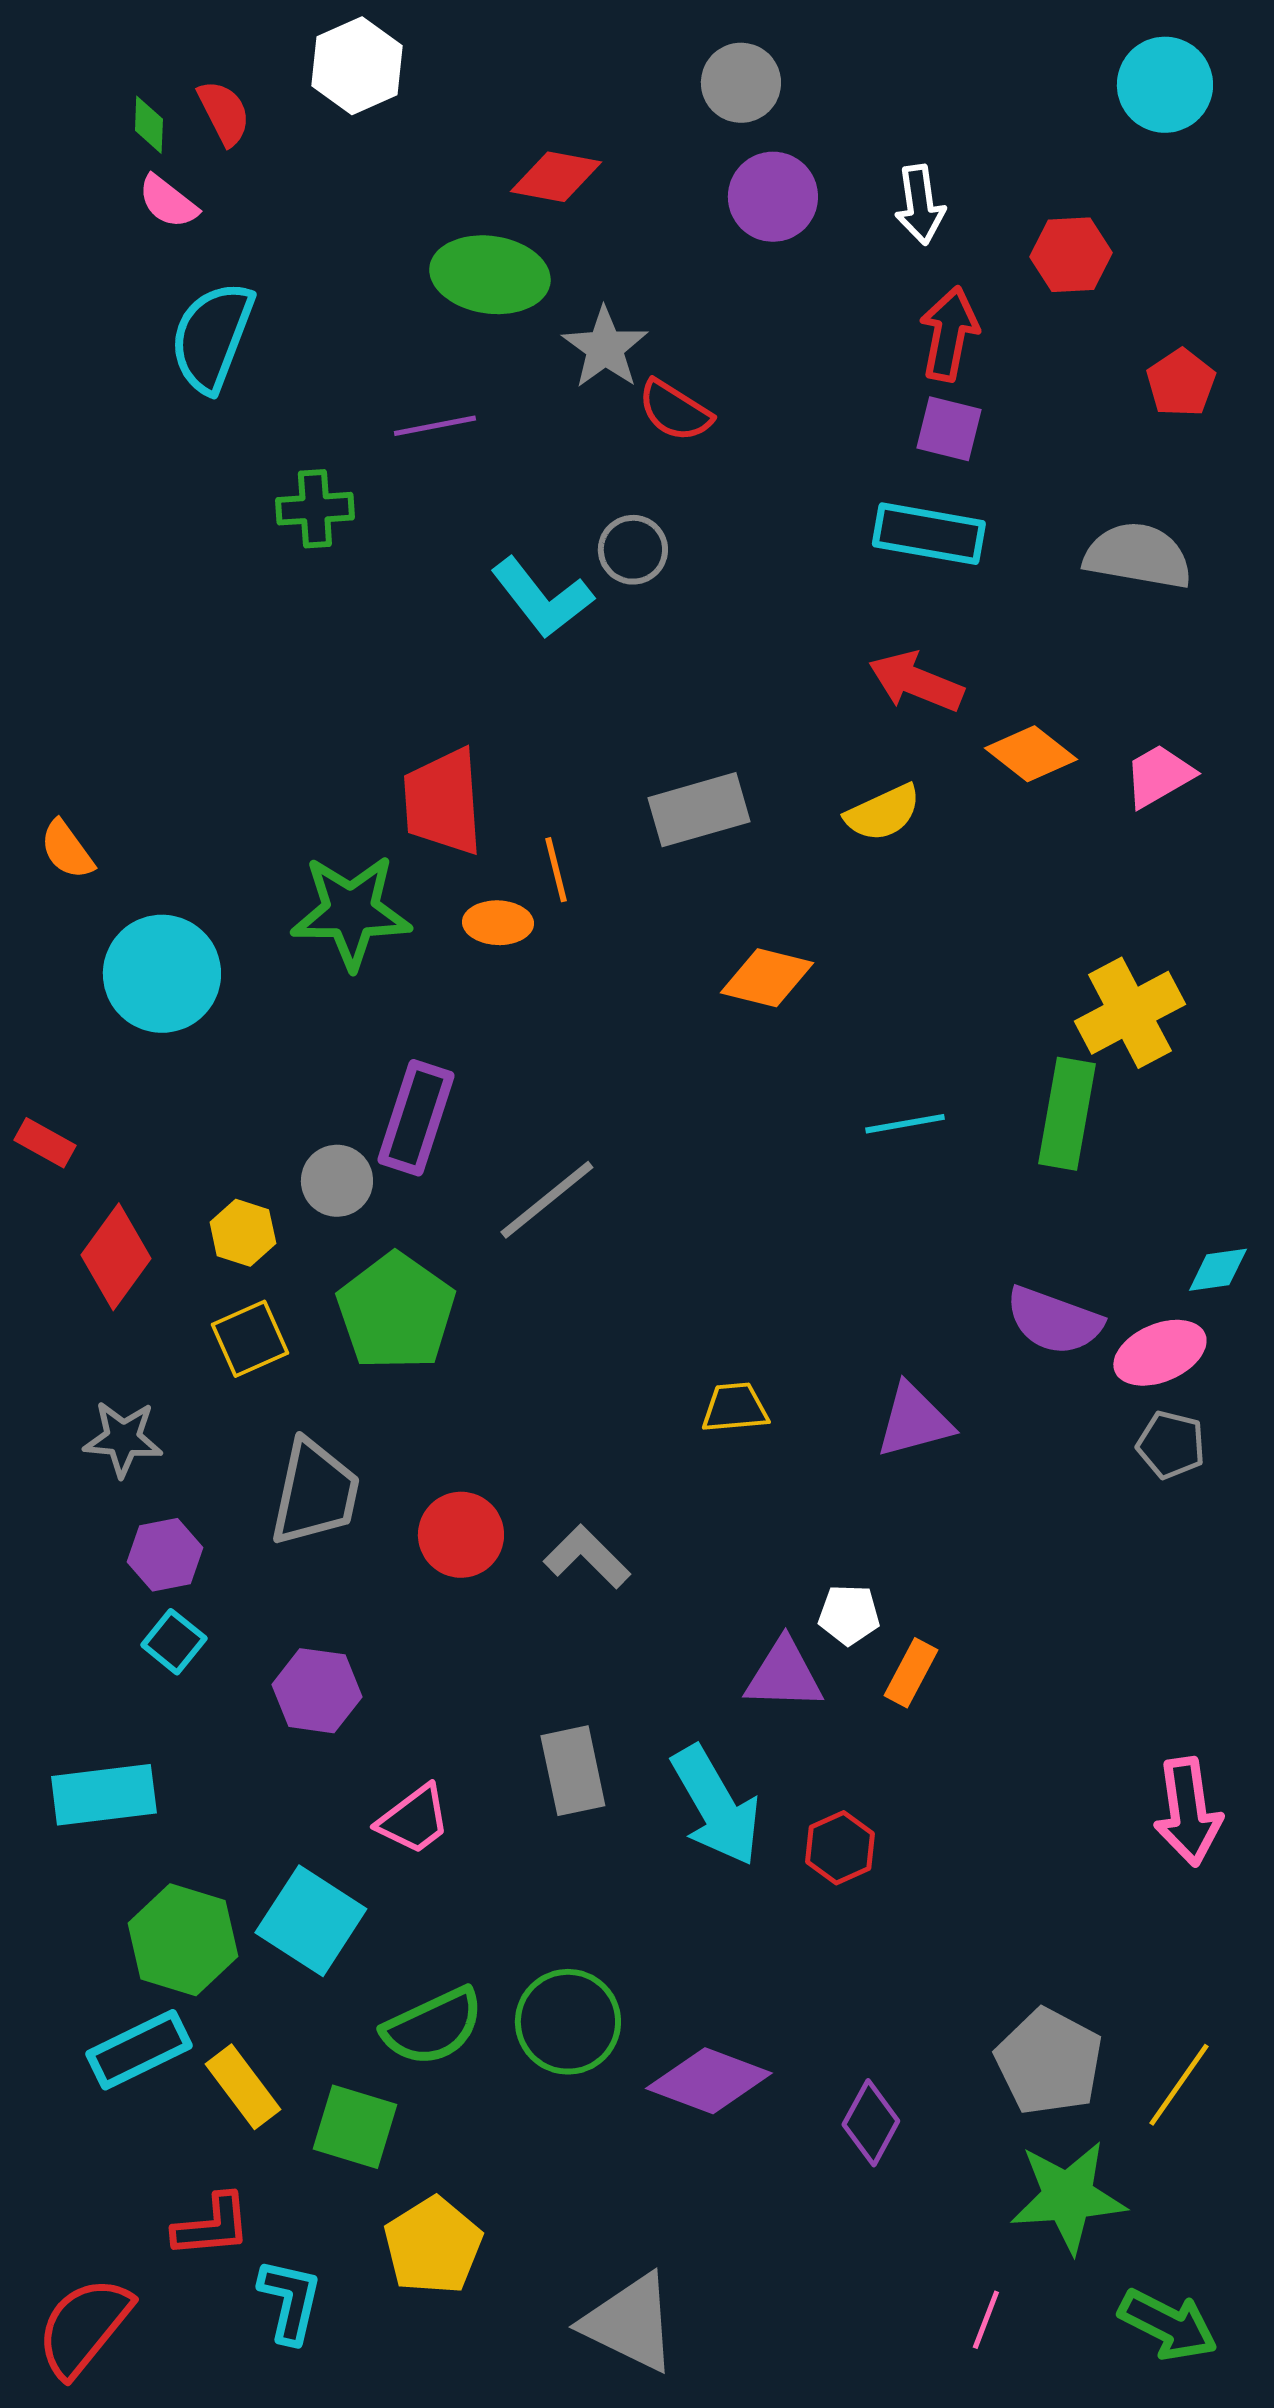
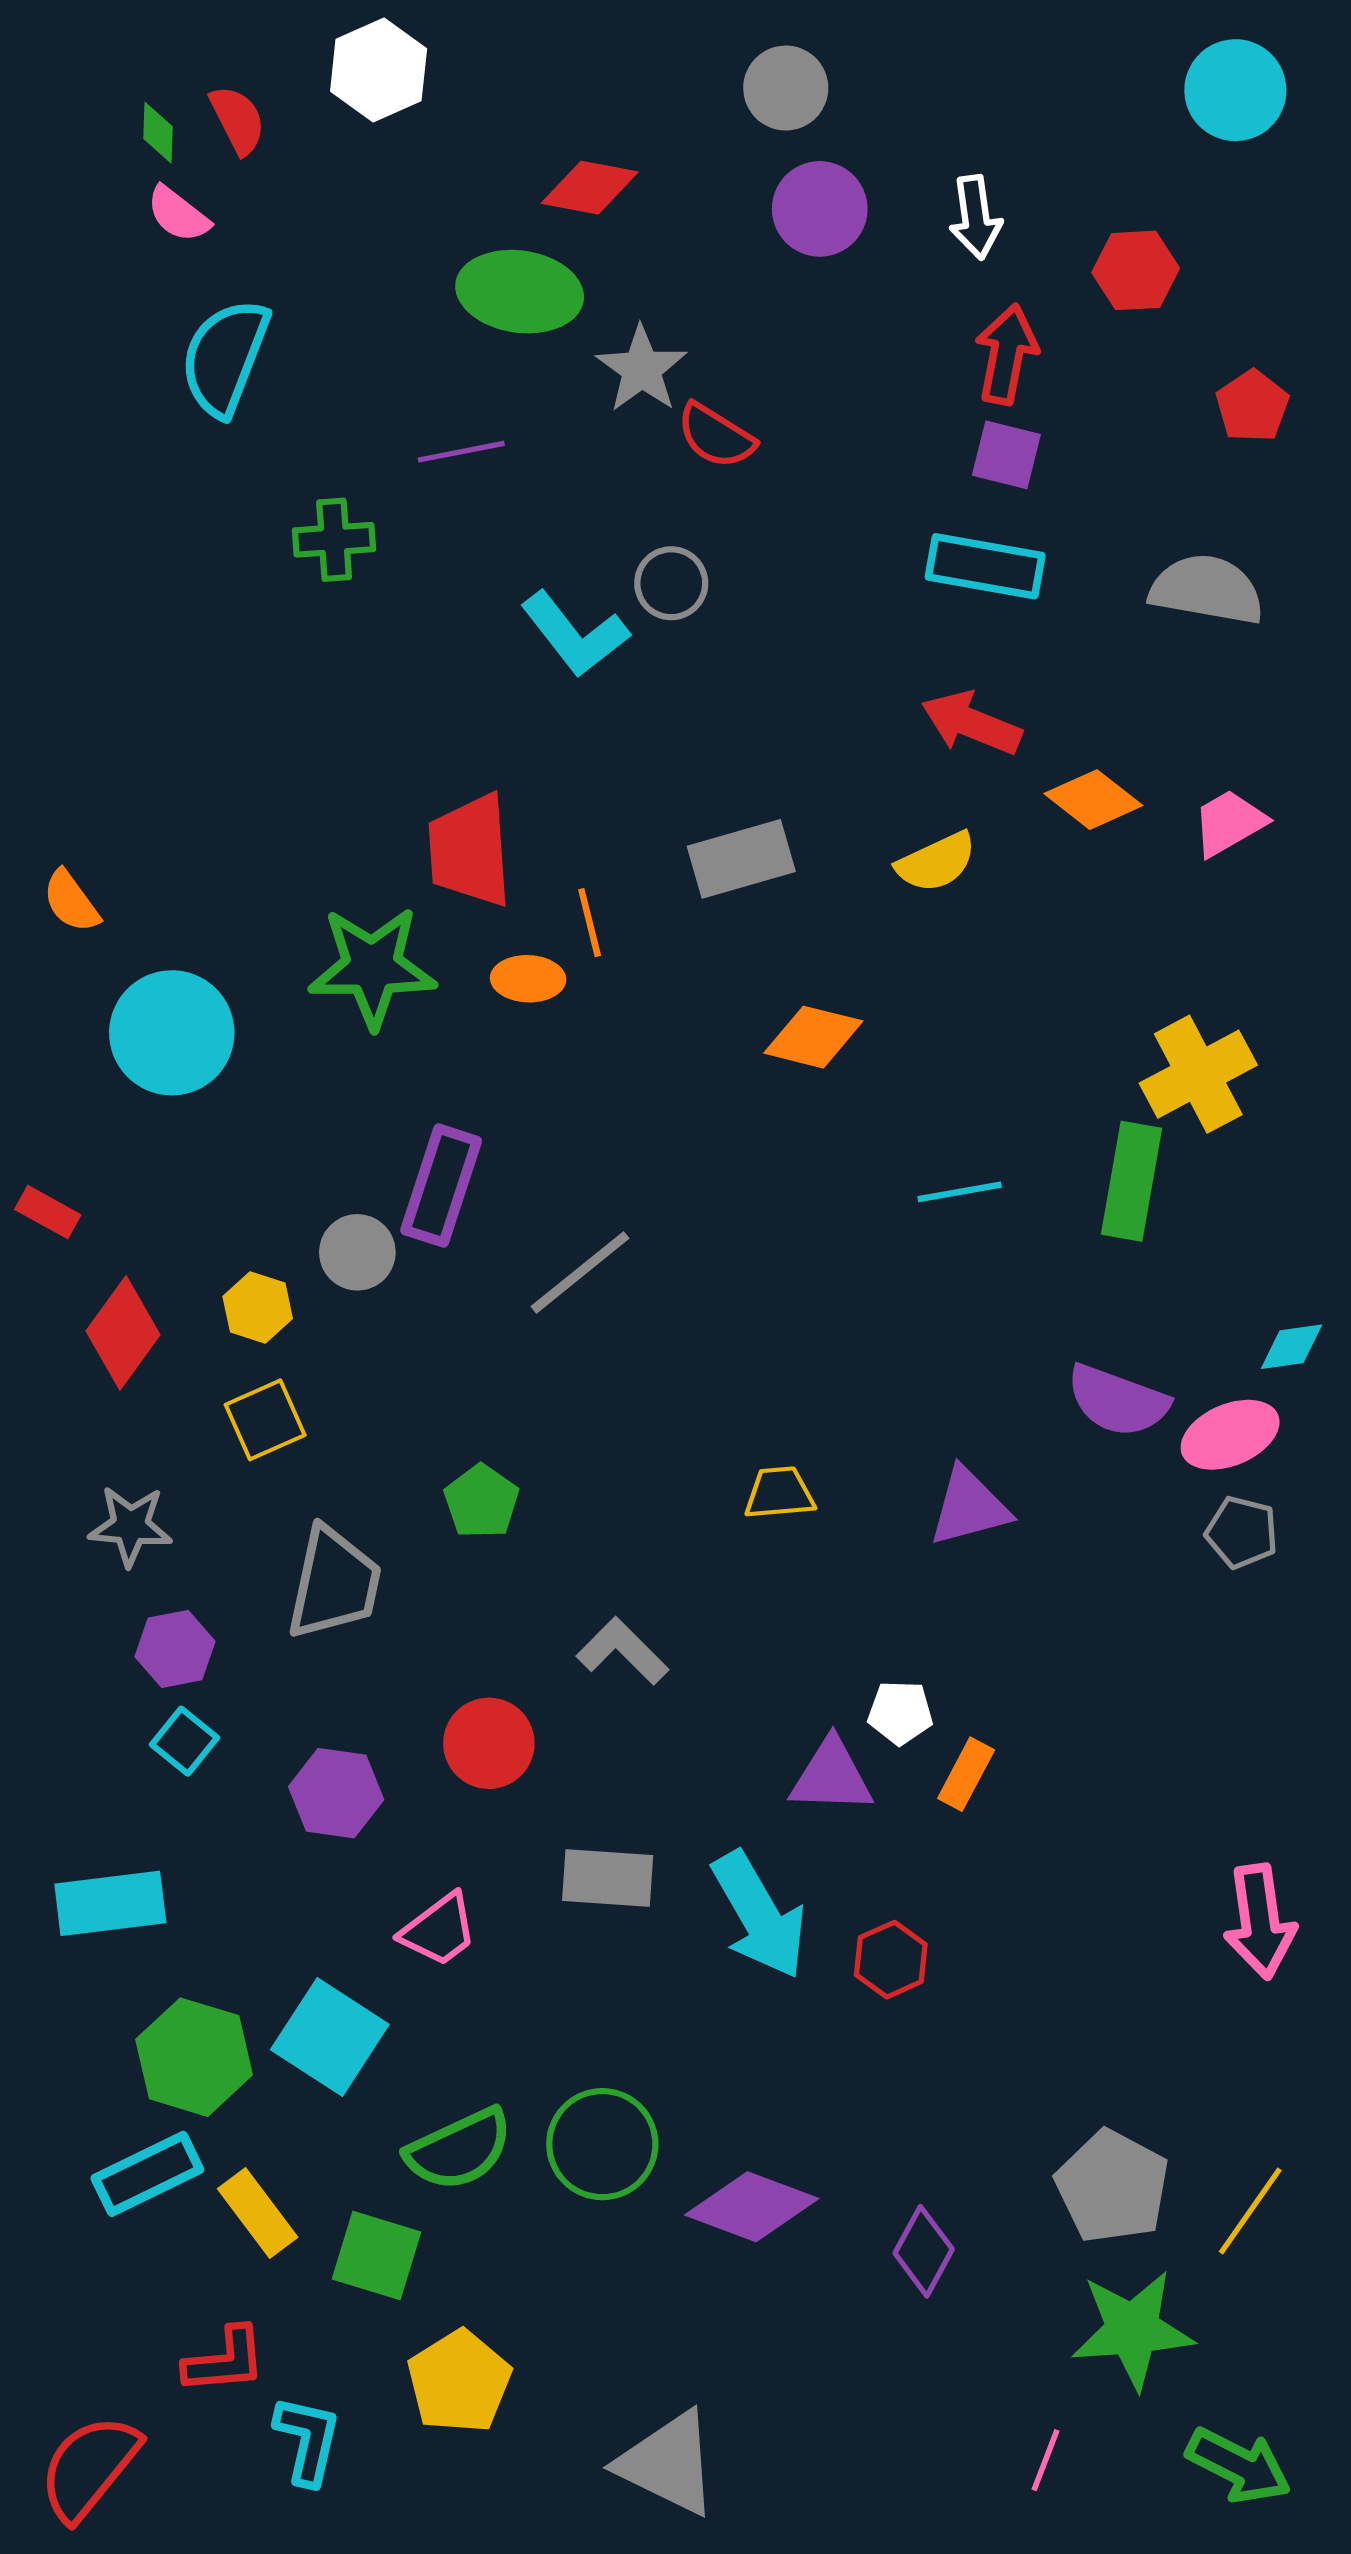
green pentagon: (396, 1312) -> (481, 1502), moved, size x0.6
red circle: (461, 1535) -> (489, 1743), moved
gray rectangle: (573, 1771) -> (608, 1878), turned -74

